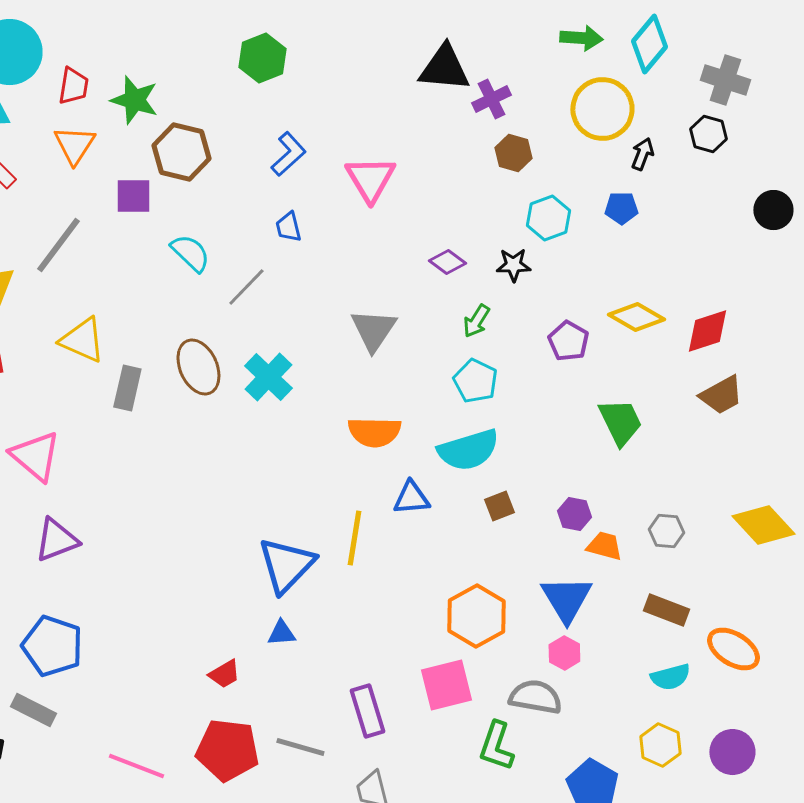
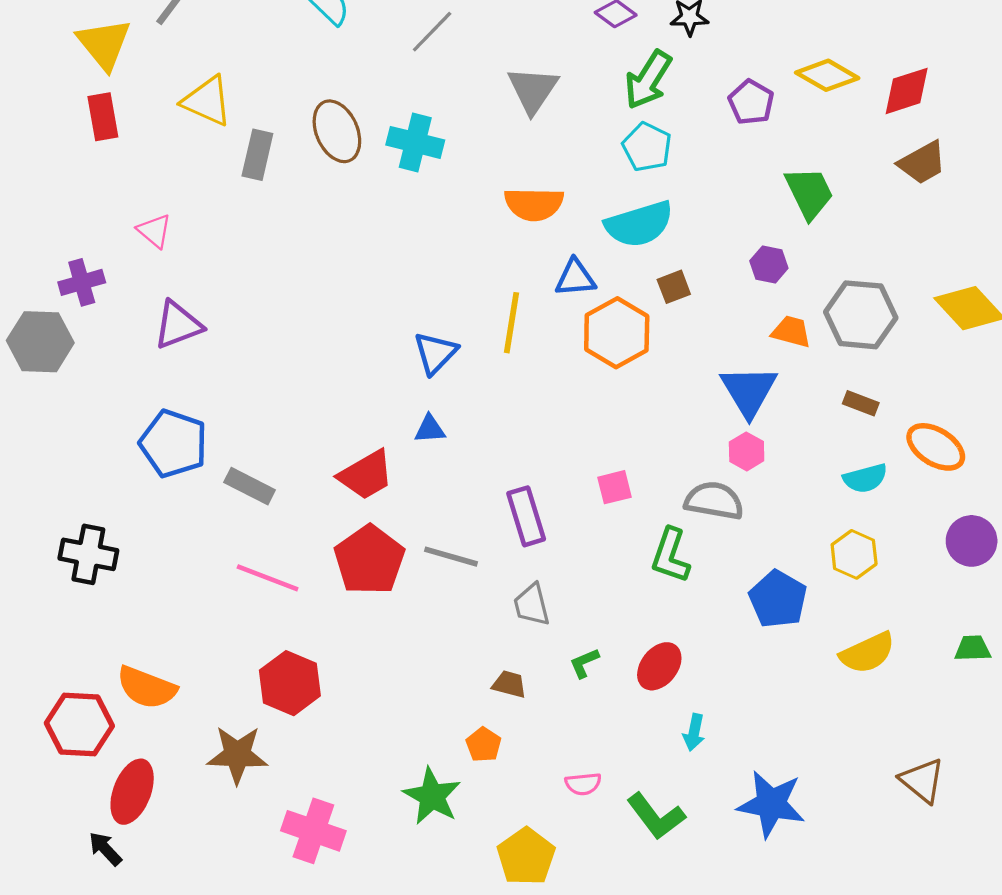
gray line: (246, 287) -> (432, 32), moved
green arrow: (476, 321) -> (648, 80), size x1.6
cyan cross: (268, 377) -> (415, 142), turned -30
pink triangle: (35, 456) -> (154, 231), size x0.6
purple hexagon: (574, 514) -> (769, 264), moved
gray hexagon: (666, 531) -> (861, 315), size x1.8
blue triangle: (286, 565) -> (435, 353), size x0.7
brown rectangle: (666, 610) -> (861, 403), size x0.7
orange hexagon: (476, 616) -> (617, 333), moved
red trapezoid: (224, 674) -> (366, 475), size x1.6
pink square: (446, 685) -> (614, 487), size x0.6
gray rectangle: (33, 710) -> (250, 486), moved
red pentagon: (227, 750) -> (369, 560), turned 30
purple circle: (732, 752) -> (972, 541), moved

